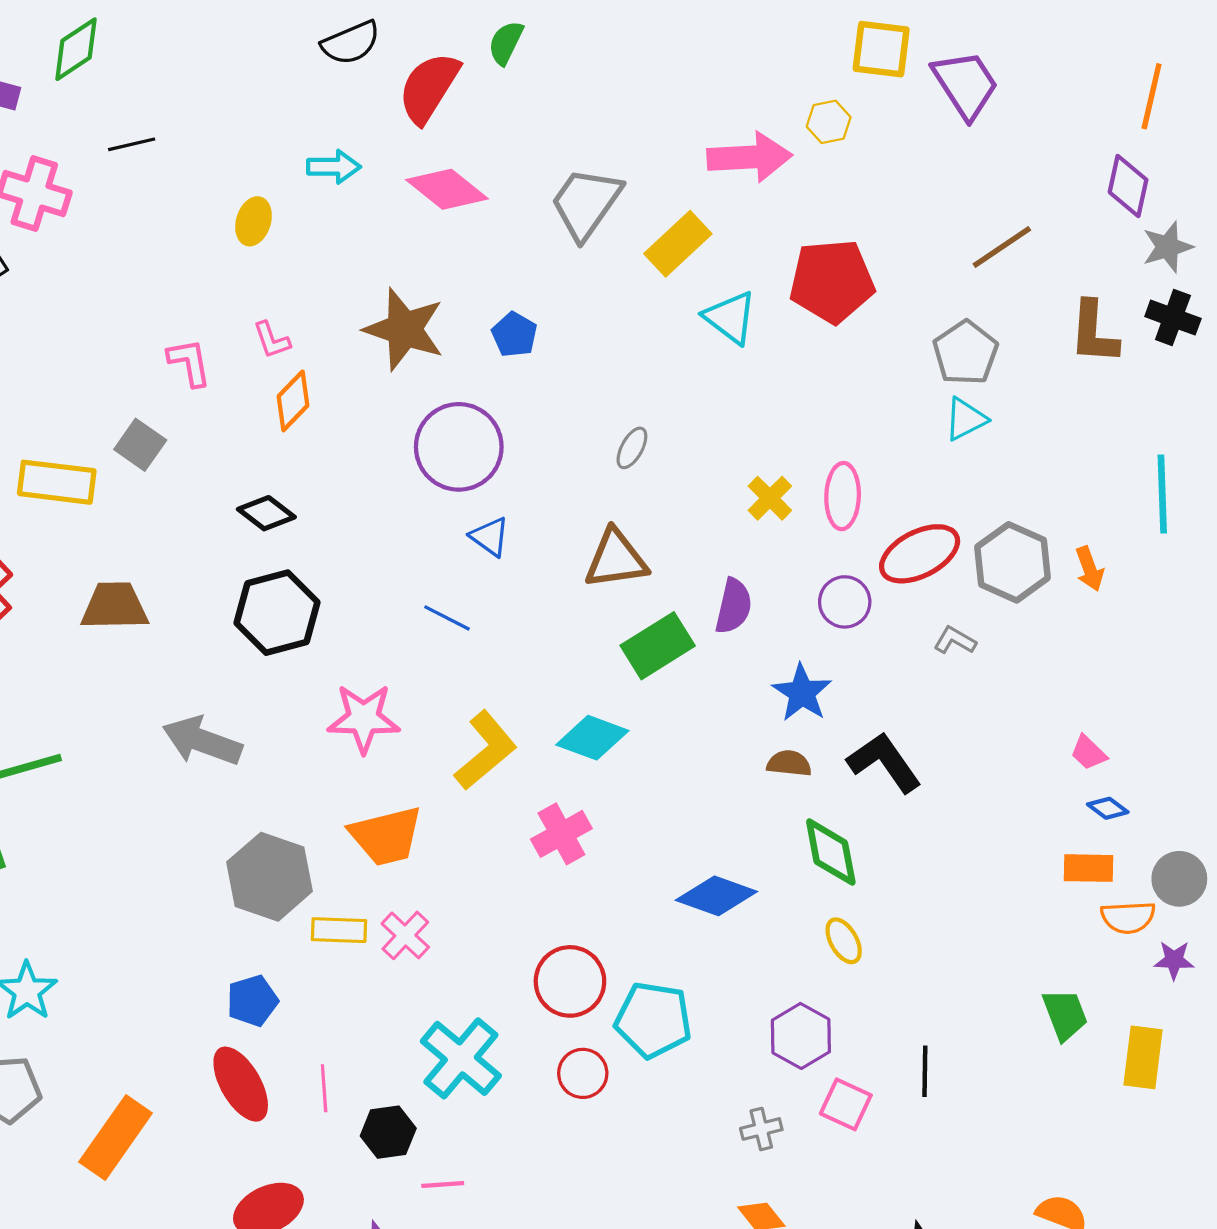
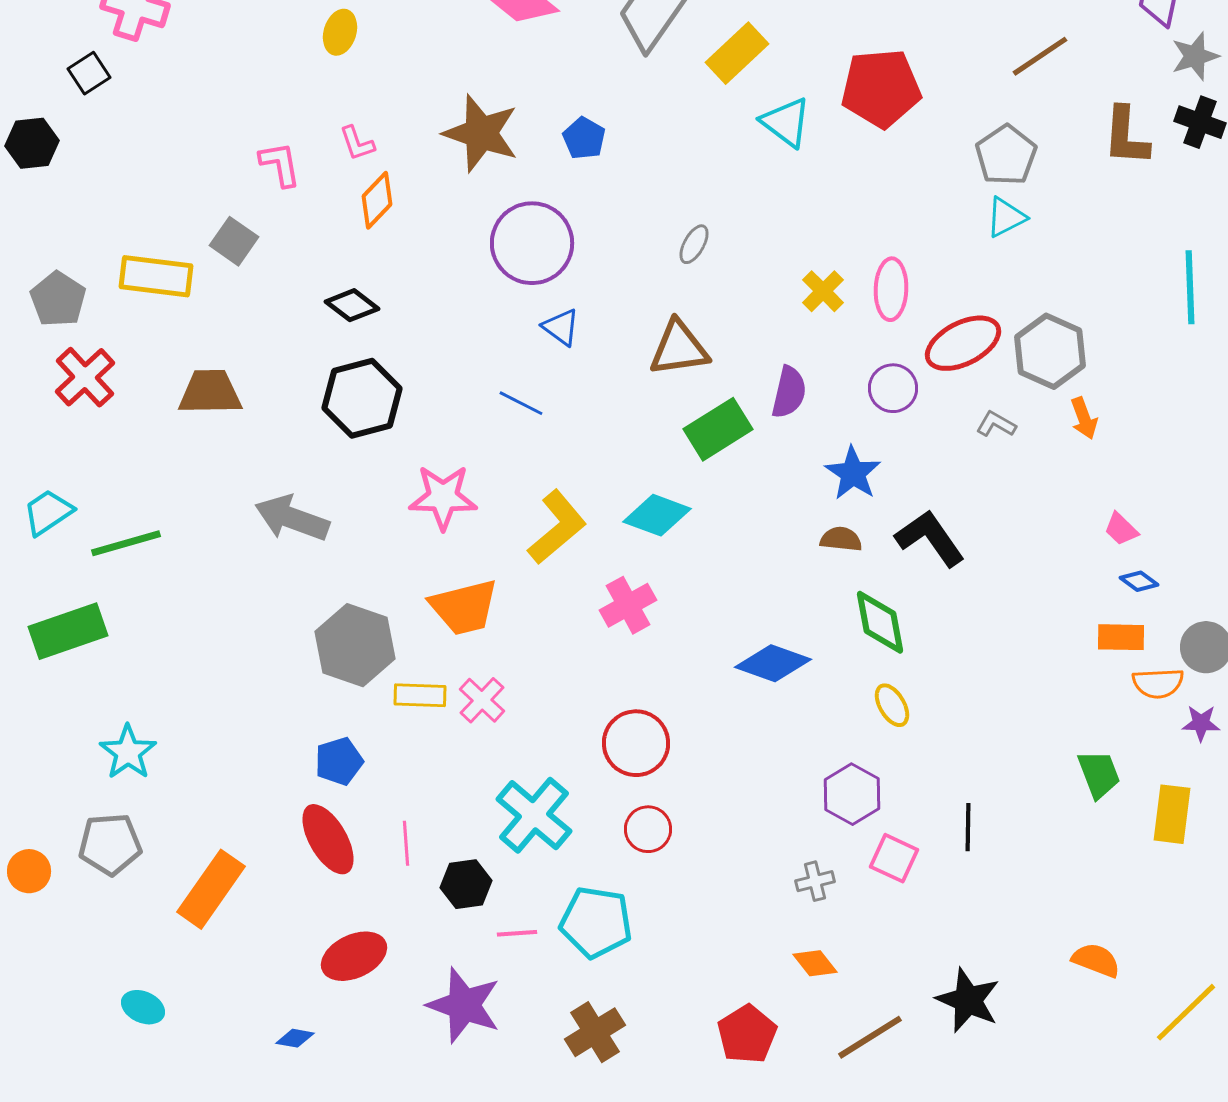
orange arrow: (1090, 569) -> (1084, 418), moved
cyan pentagon: (653, 1020) -> (596, 922), moved

